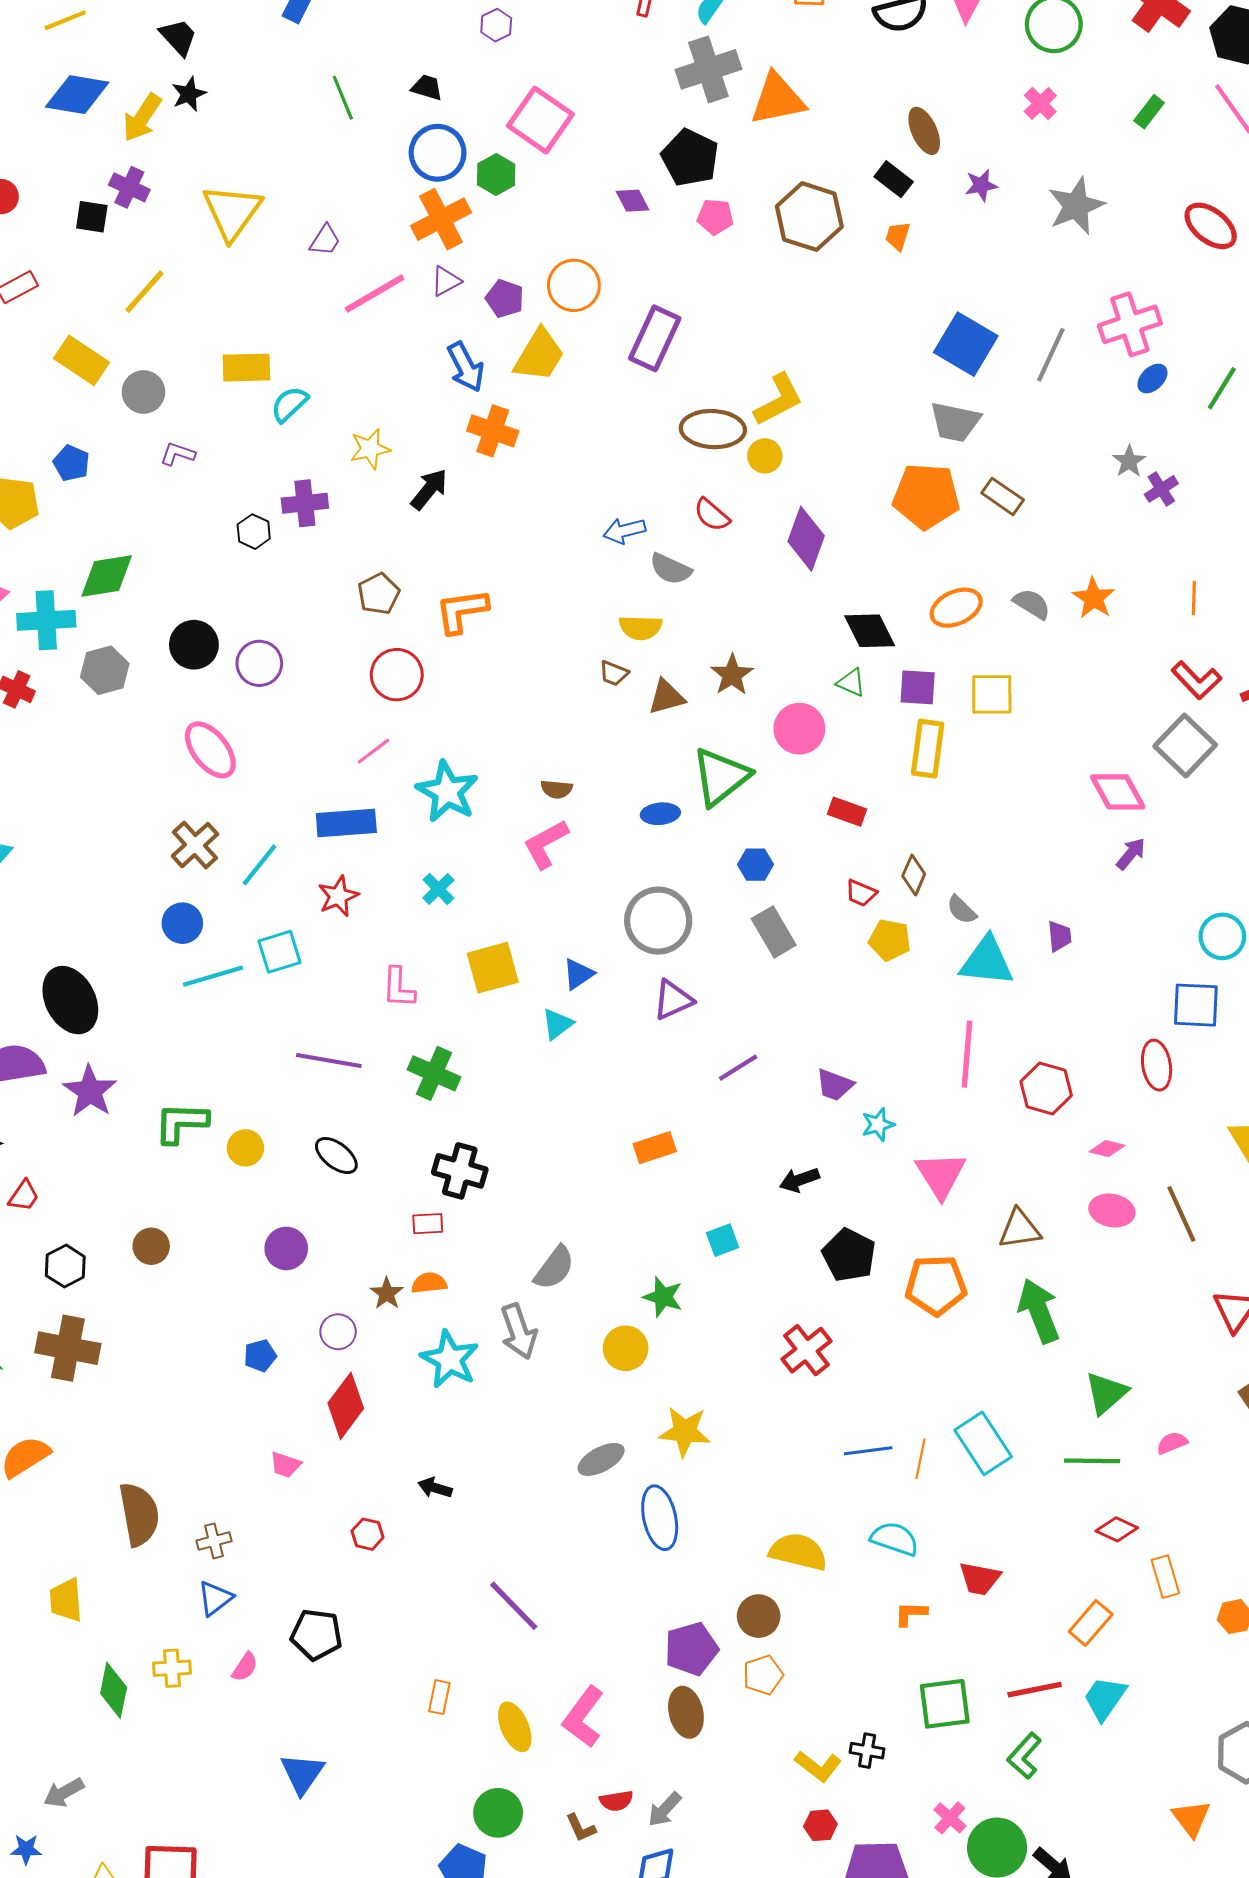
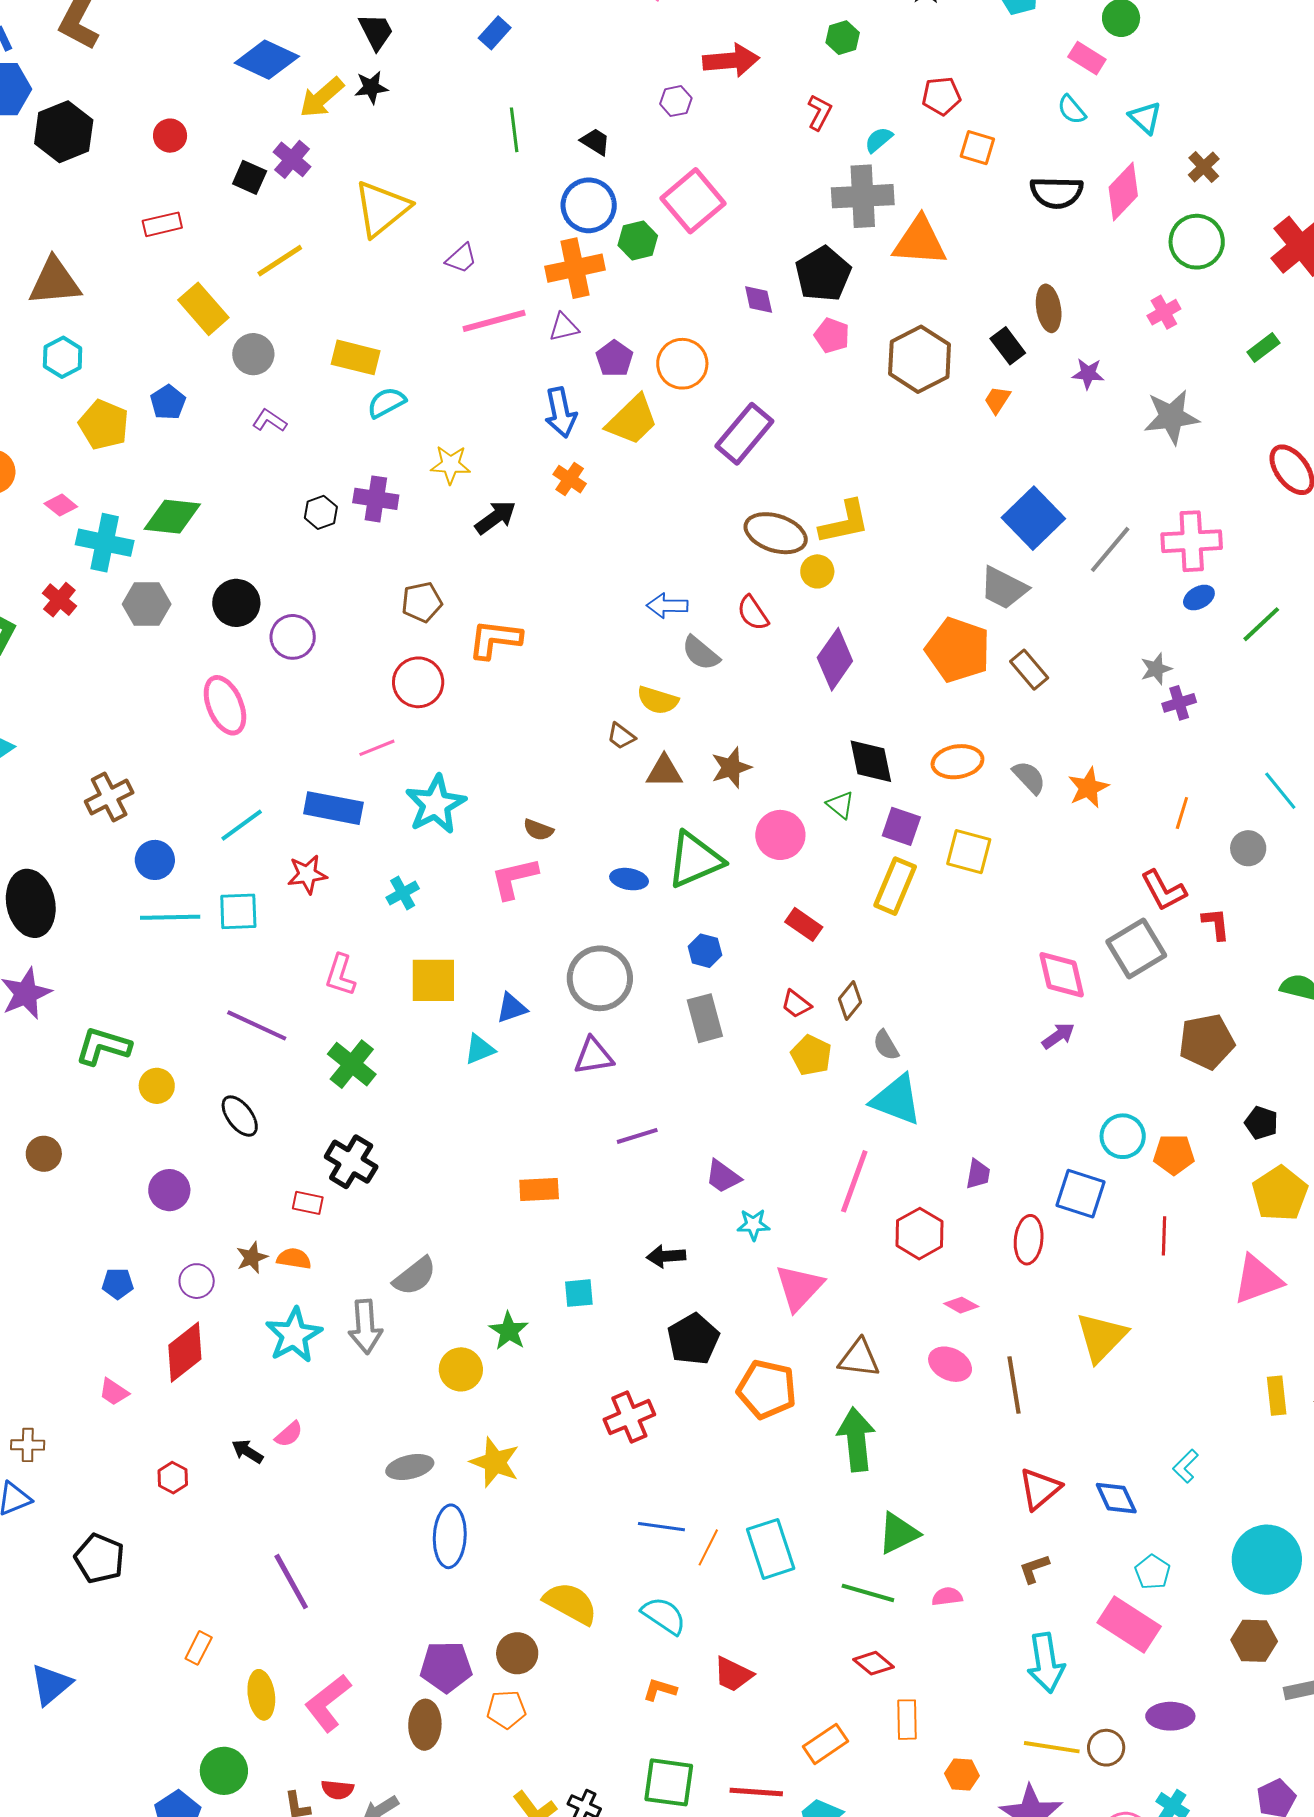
orange cross: (493, 431) -> (570, 479), size x0.7
brown cross: (195, 845) -> (109, 797), moved
purple trapezoid: (1059, 936) -> (978, 1174), moved
pink semicircle: (245, 1667) -> (289, 1434), moved

